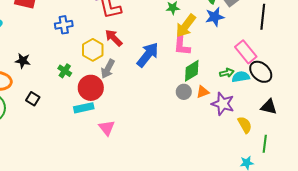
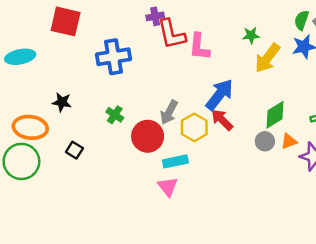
blue cross: (64, 25) -> (114, 57), size x1.5
red arrow: (114, 38) -> (222, 120), moved
pink L-shape: (182, 45) -> (199, 47), moved
yellow hexagon: (93, 50) -> (194, 127), moved
cyan rectangle: (84, 108) -> (175, 161), moved

